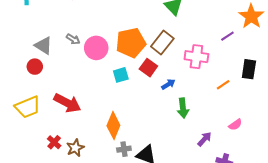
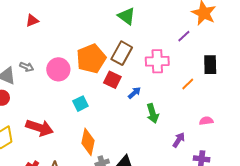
gray arrow: (73, 39) -> (27, 67), moved
cyan square: (121, 75) -> (80, 104), moved
pink semicircle: (235, 125) -> (206, 121), turned -144

